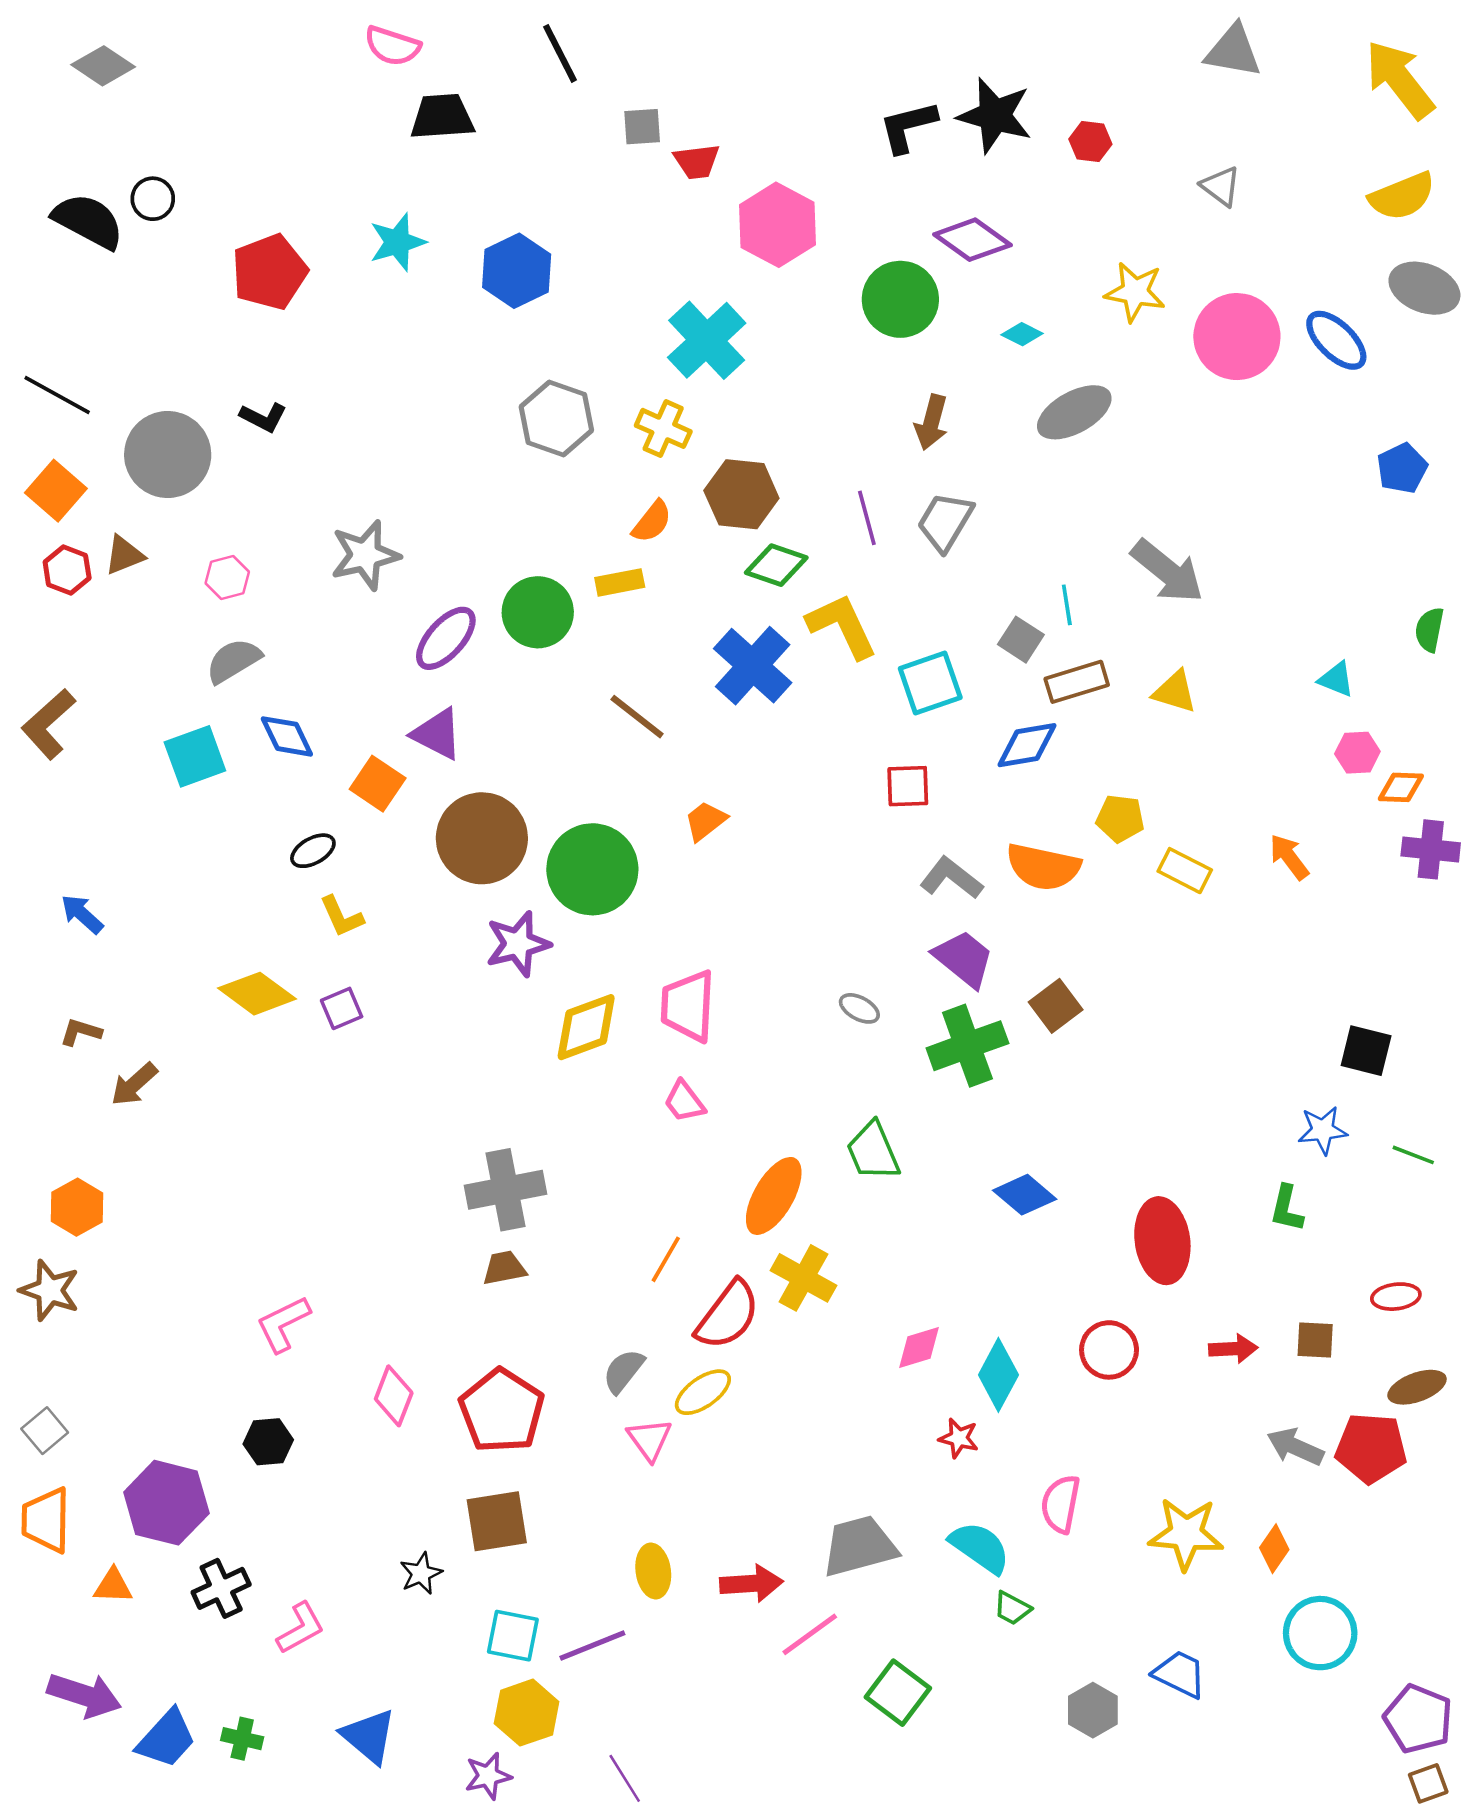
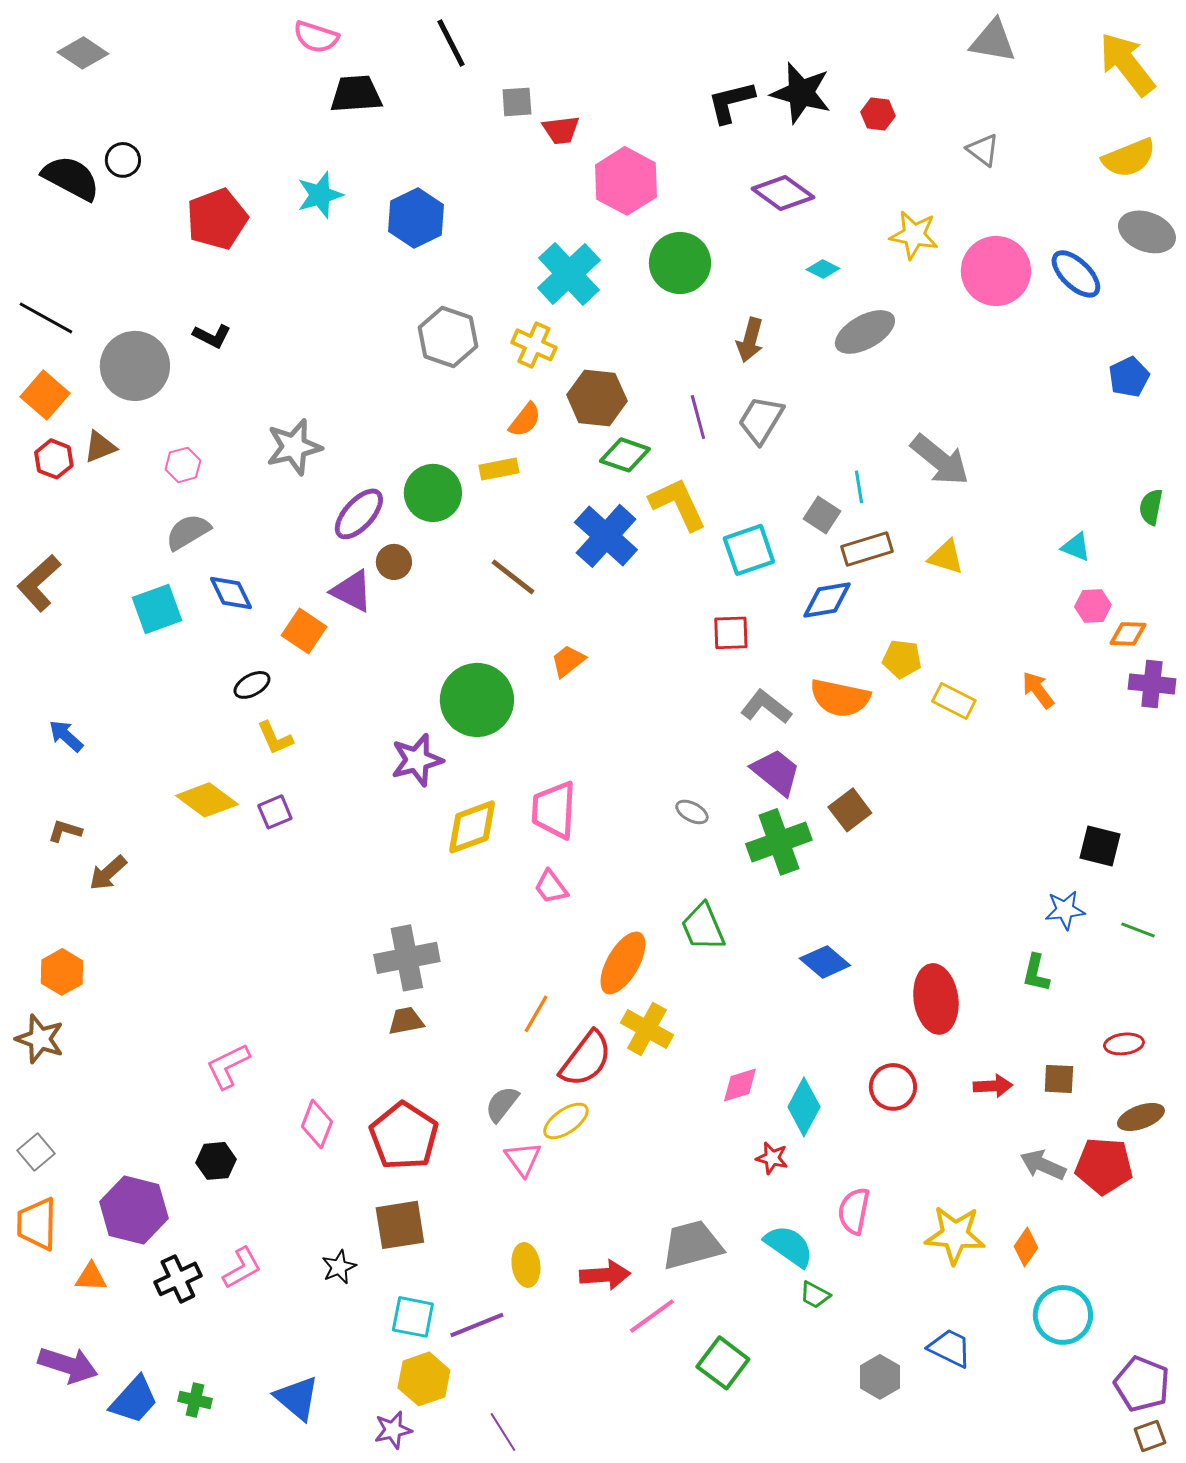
green circle: (900, 299) -> (680, 263), moved
brown circle: (482, 838) -> (394, 562), moved, size x0.5
pink L-shape: (301, 1628) -> (242, 1268), moved

